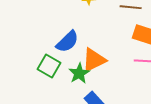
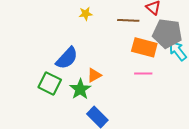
orange triangle: (94, 60) -> (94, 75), size x0.6

